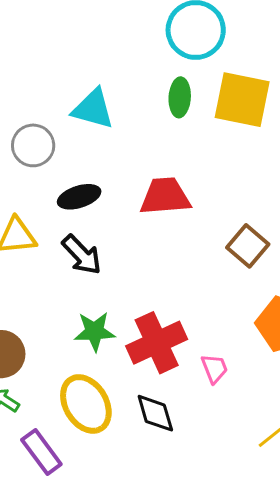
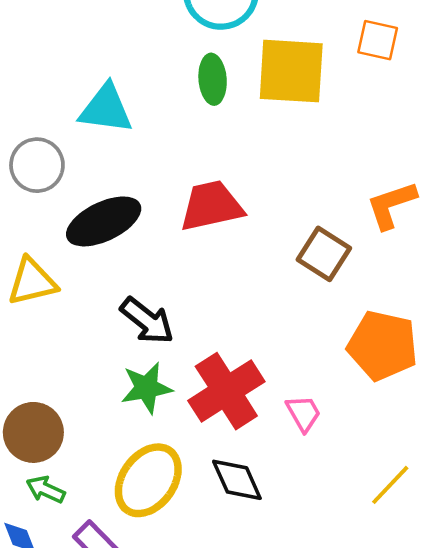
black ellipse: (79, 197) -> (104, 221), size x1.4
black arrow: (82, 255) -> (147, 321), moved
yellow ellipse: (86, 404) -> (148, 480), turned 74

